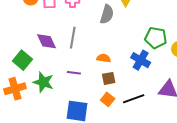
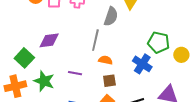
gray line: (73, 38) -> (95, 40), moved
purple diamond: (46, 41) -> (49, 40), turned -75

